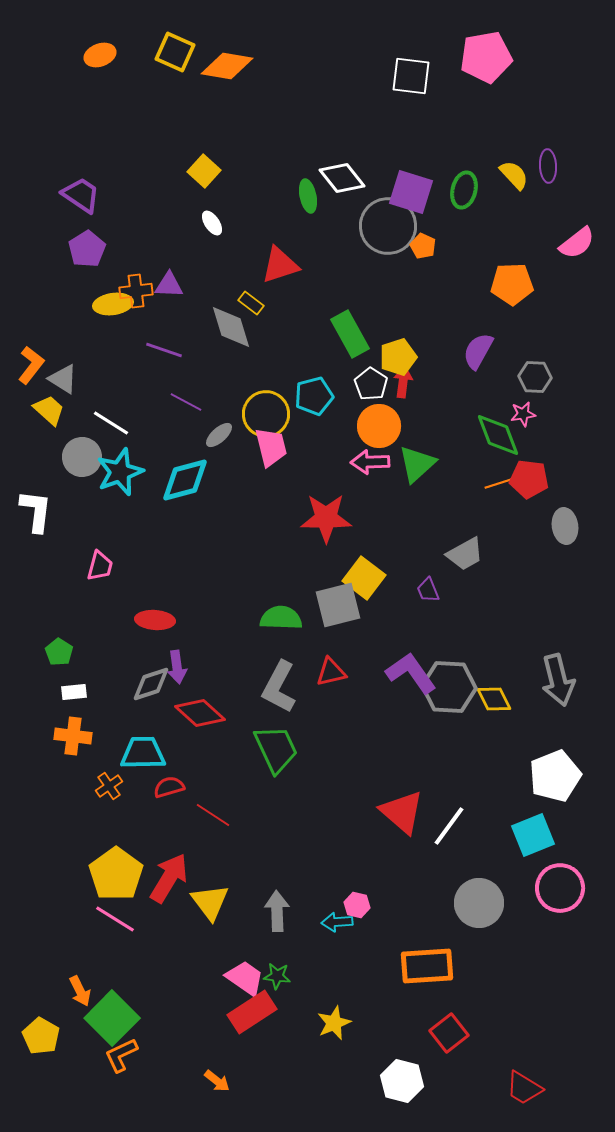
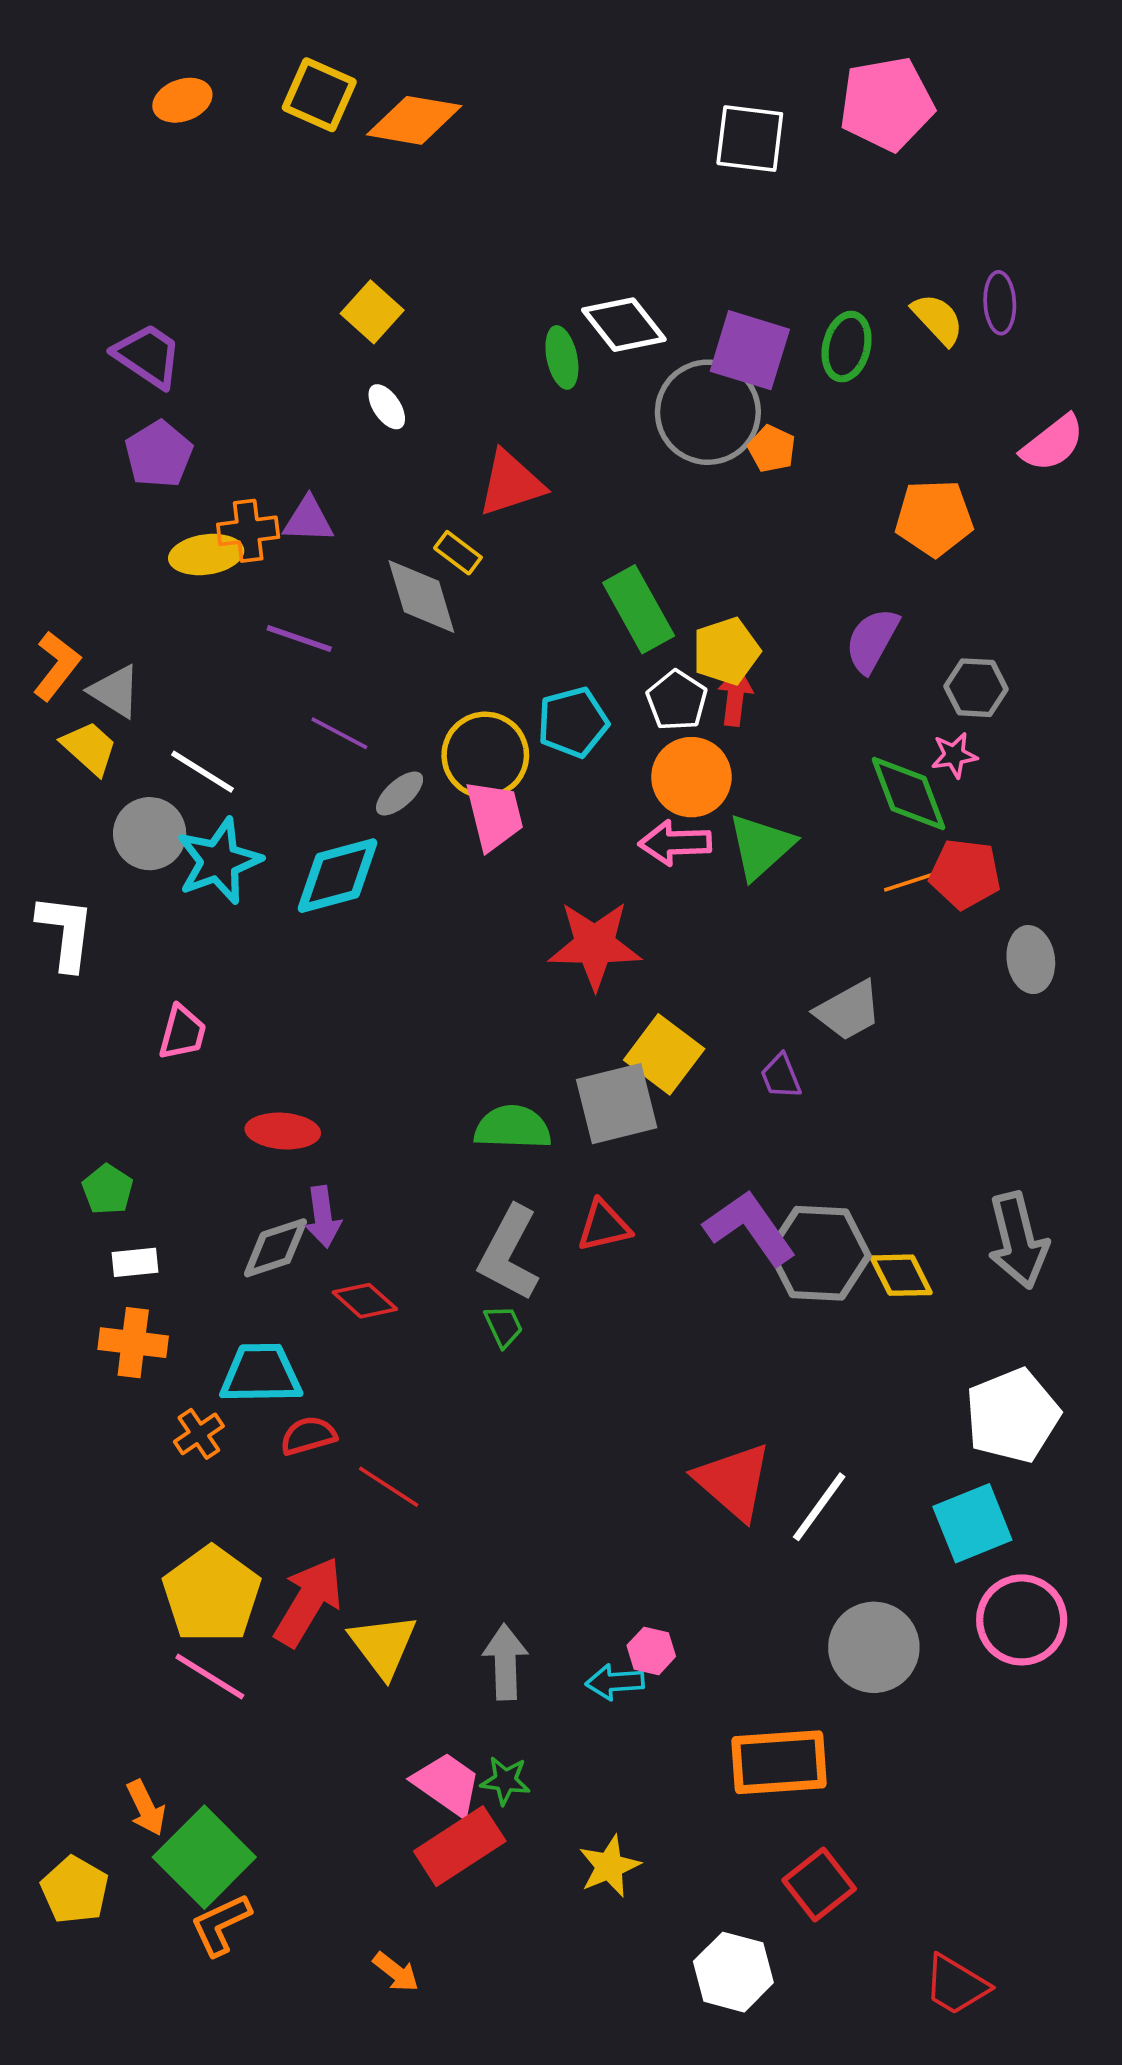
red diamond: (200, 713) -> (365, 1301), size x0.7
green trapezoid: (276, 749) -> (504, 1326), moved, size x0.5

